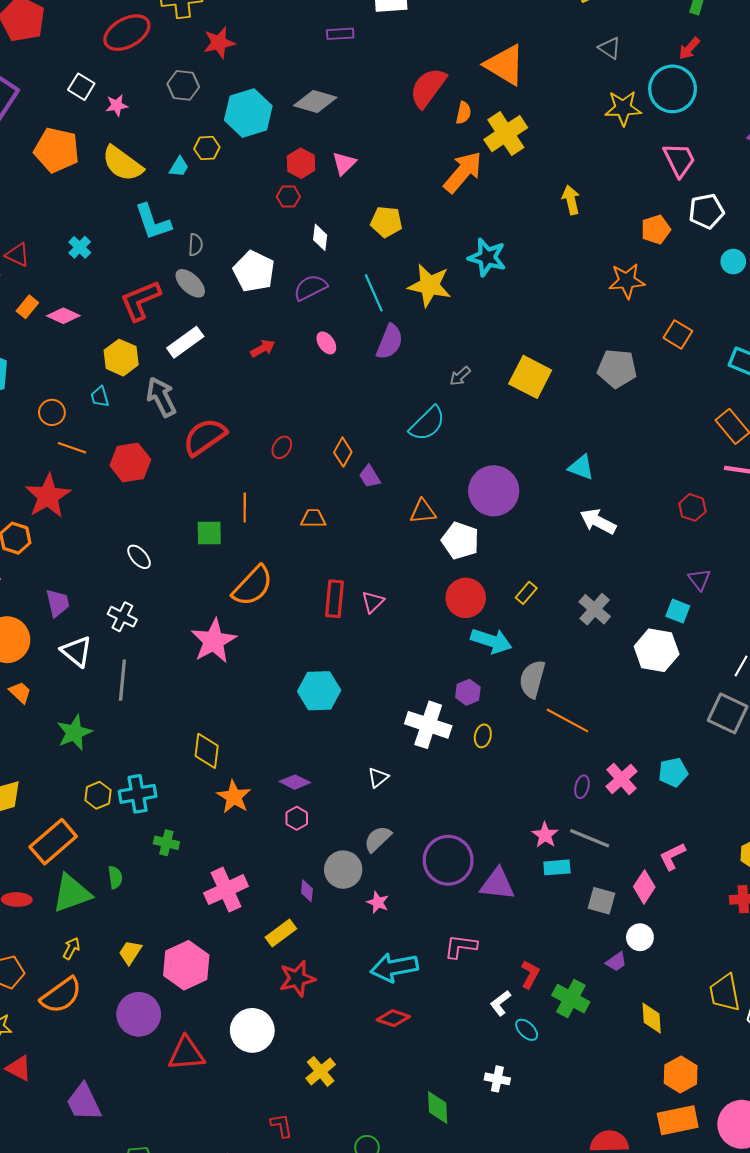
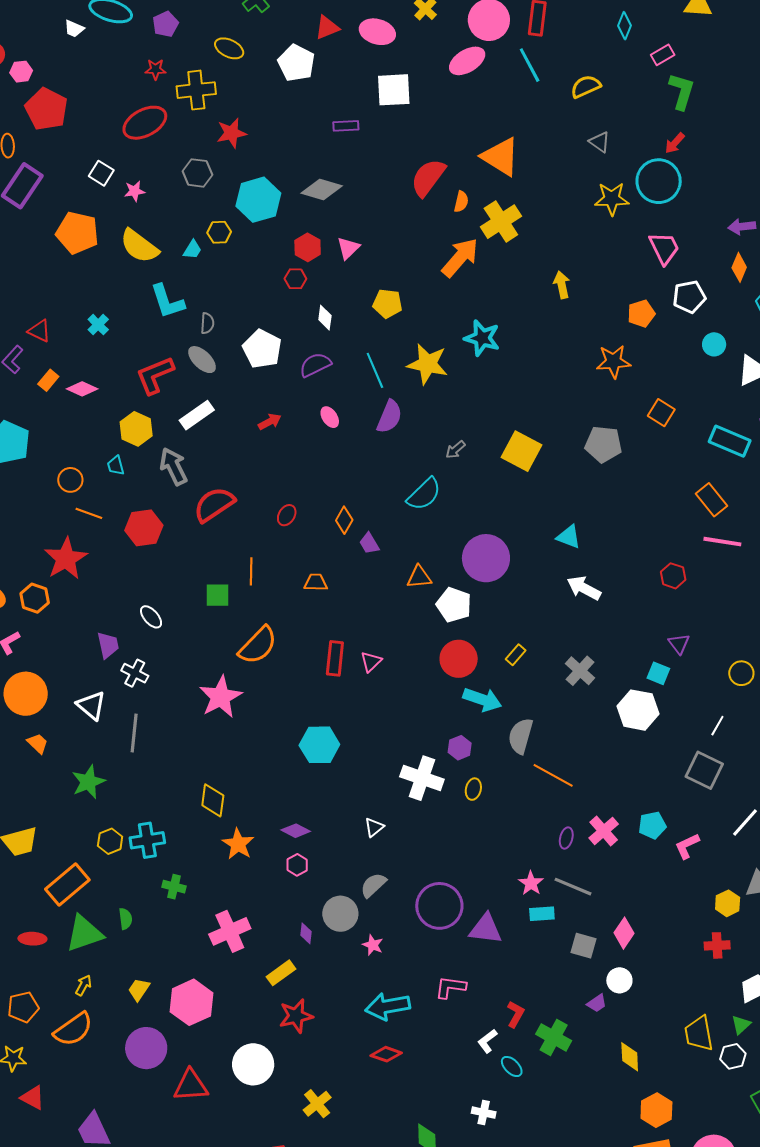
purple trapezoid: (58, 603) -> (108, 645), moved
pink L-shape: (672, 856) -> (687, 846), moved

